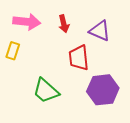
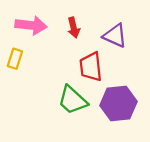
green trapezoid: (46, 91) -> (72, 100), moved

